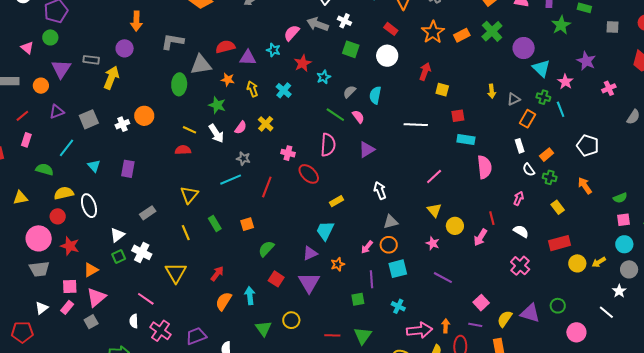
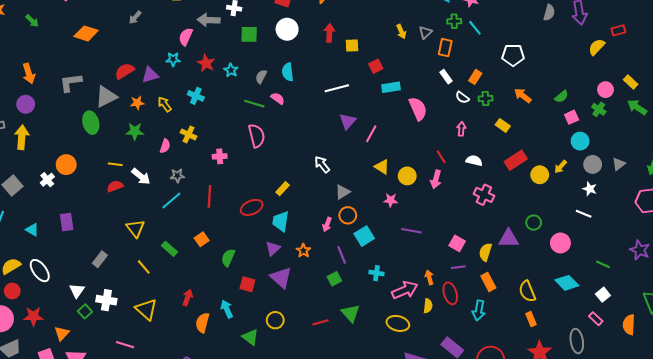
white arrow: (216, 133) -> (141, 176), moved
purple triangle: (367, 150) -> (348, 121), moved
red ellipse: (309, 174) -> (252, 207), moved, turned -50

